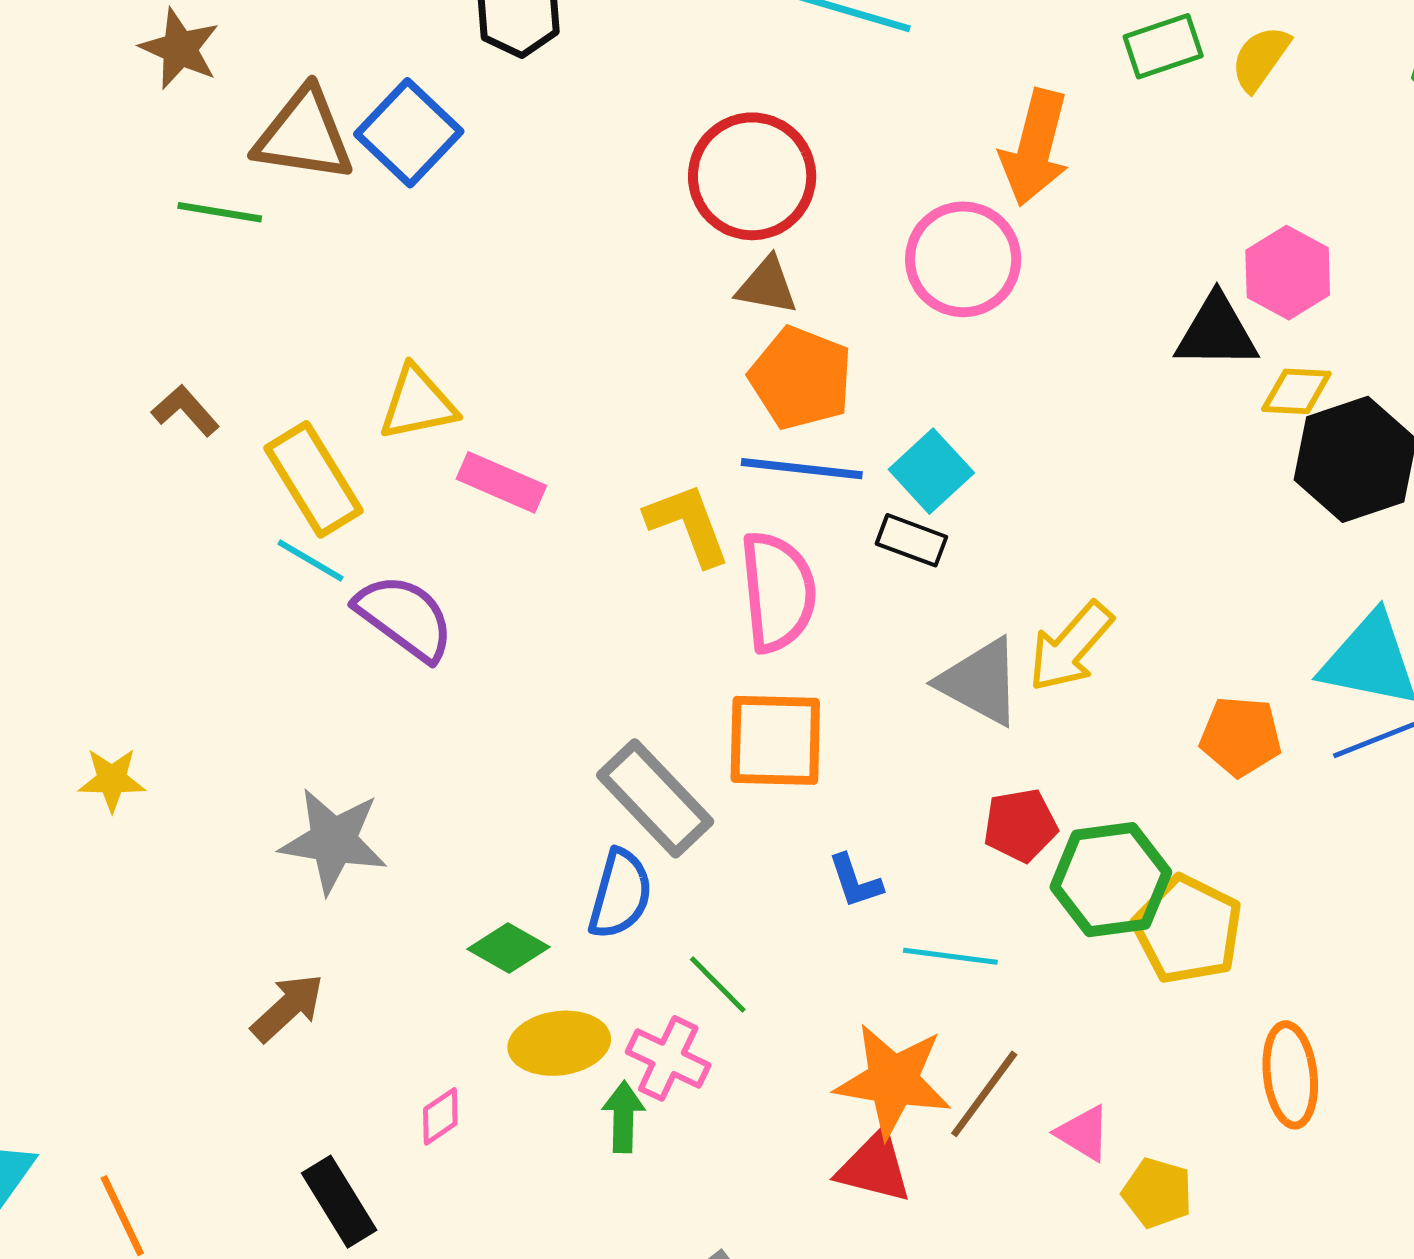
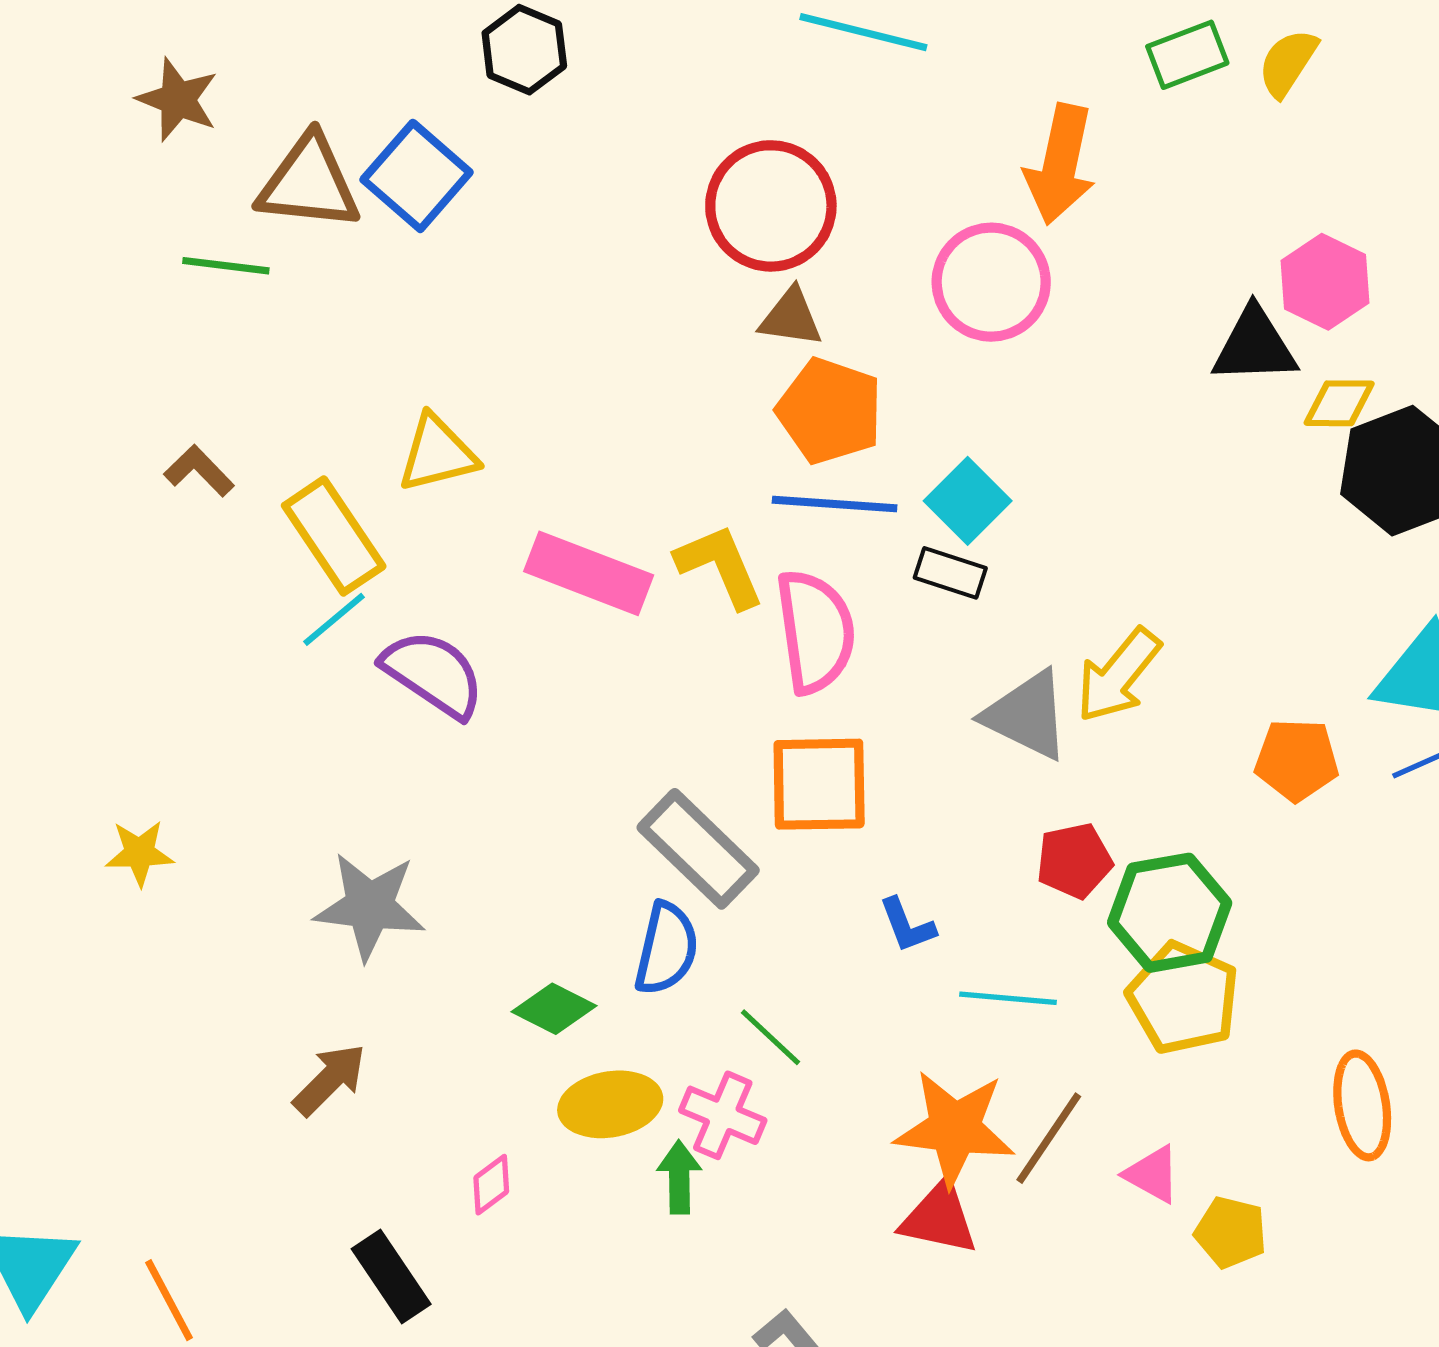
pink rectangle: (501, 482) -> (589, 573), moved, size x1.4
cyan line: (310, 560) -> (334, 619), turned -68
yellow pentagon: (1188, 930) -> (1183, 998), moved

